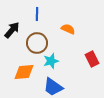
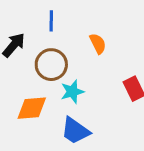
orange semicircle: (68, 29) -> (98, 44), turned 40

